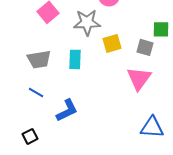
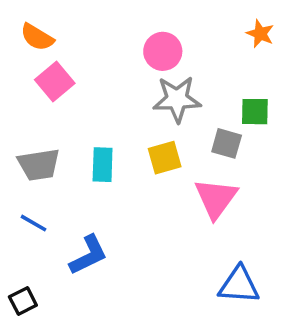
gray star: (87, 22) -> (177, 99), moved
yellow square: (112, 43) -> (165, 158), moved

